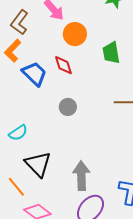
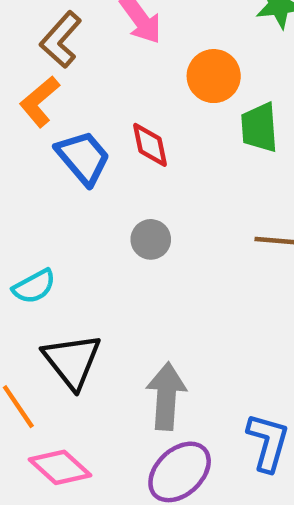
orange circle: (75, 34) -> (214, 76), moved

